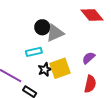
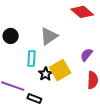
black circle: (42, 27) -> (11, 36), moved
cyan rectangle: (34, 52) -> (31, 59), turned -63

